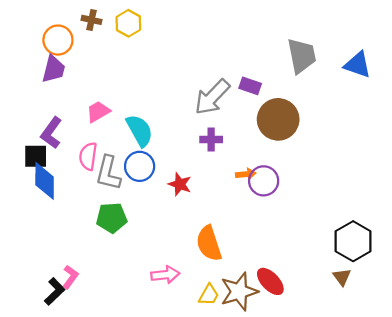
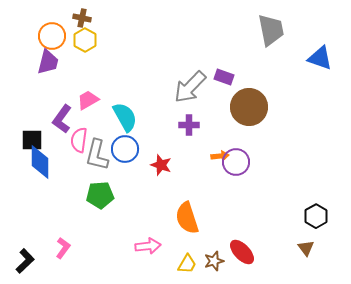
yellow hexagon: (128, 23) -> (85, 40), moved
gray trapezoid: (302, 56) -> (271, 30), moved
purple L-shape: (51, 133) -> (62, 119), moved
black hexagon: (353, 241) -> (316, 216), size x0.7
black L-shape: (55, 292) -> (25, 261), moved
brown star: (239, 292) -> (214, 261), size x0.6

